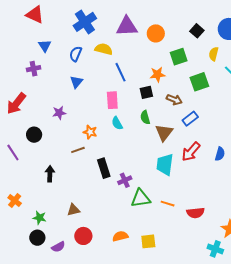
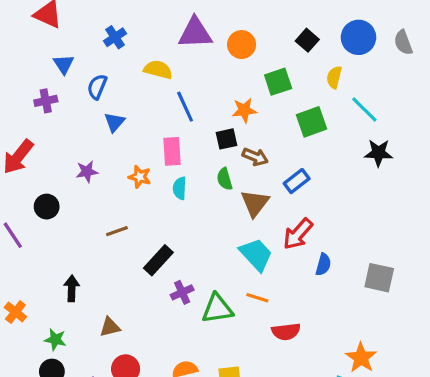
blue cross: (85, 22) -> (115, 37), moved, size x0.6
blue semicircle: (76, 54) -> (97, 87), moved
brown arrow: (174, 100) -> (255, 157), moved
cyan semicircle: (117, 123) -> (180, 188), turned 32
orange star: (90, 132) -> (140, 177), moved
blue semicircle: (220, 154) -> (323, 265), moved
cyan trapezoid: (165, 165) -> (256, 254), turned 130
black rectangle: (104, 168) -> (158, 260), turned 60
black arrow: (50, 174) -> (72, 288), moved
purple cross: (125, 180) -> (182, 292), moved
orange line: (168, 204) -> (257, 298), moved
red semicircle: (196, 213) -> (286, 332), moved

